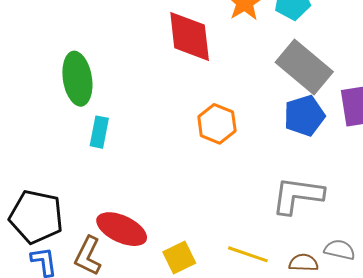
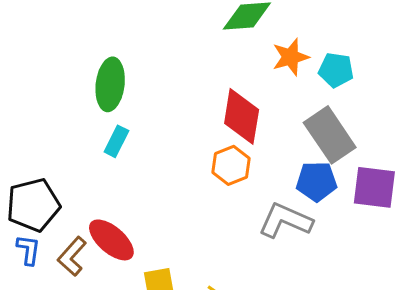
red diamond: (190, 36) -> (242, 116), moved
gray L-shape: (297, 195) -> (285, 221), moved
black pentagon: (36, 217) -> (33, 205), turned 30

